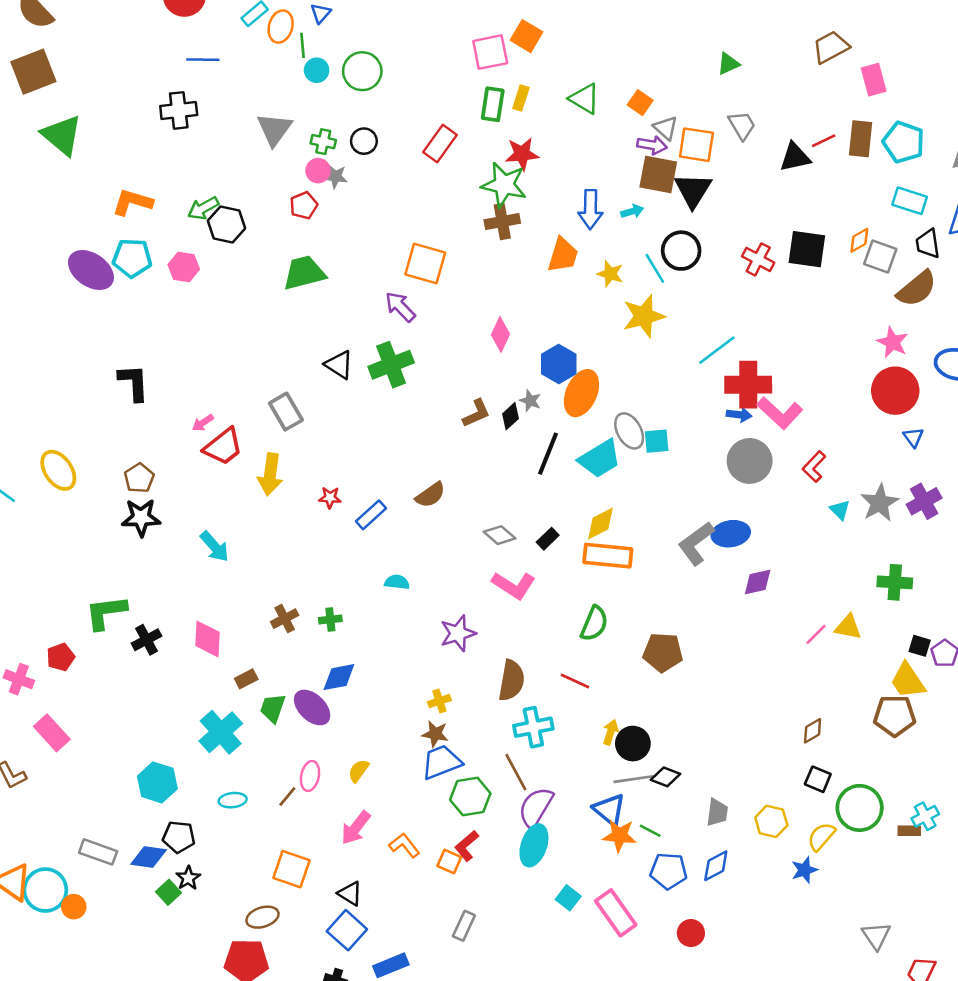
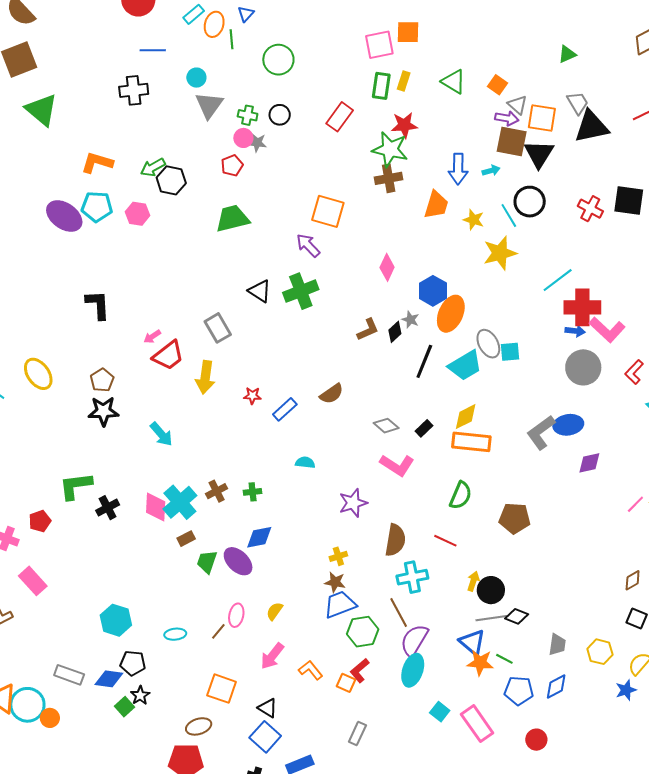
orange square: (527, 36) -> (408, 32), turned -30
cyan circle: (317, 70) -> (196, 78), moved
black triangle: (795, 157) -> (591, 127), moved, size x1.4
cyan cross: (221, 732) -> (180, 502), moved

